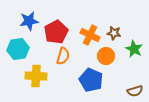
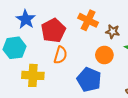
blue star: (29, 21) -> (26, 19), turned -30
orange cross: (90, 35) -> (88, 20), moved

